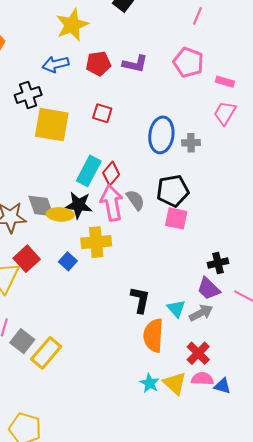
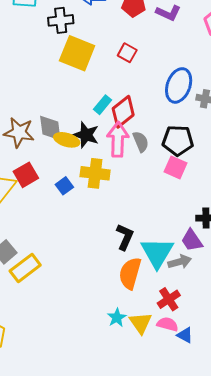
cyan rectangle: (89, 171) -> (103, 105), size x0.7
red diamond: (111, 174) -> (123, 112), size x1.4
cyan triangle: (176, 309) -> (157, 253), size x1.8

